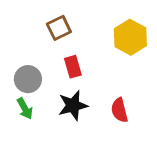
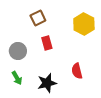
black star: (73, 105) -> (47, 83), moved
green arrow: (25, 109) -> (17, 78), moved

